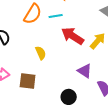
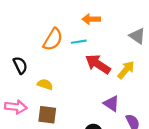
yellow semicircle: (41, 53) -> (45, 84), moved, turned -48

